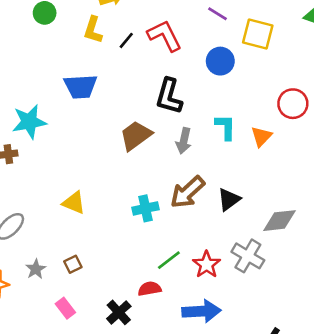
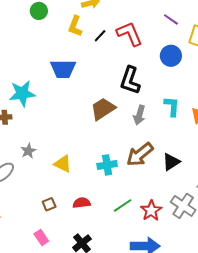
yellow triangle: (74, 203) -> (63, 164), moved
gray star: (36, 269) -> (28, 151), moved
red semicircle: (150, 289) -> (82, 203), moved

